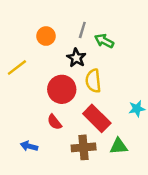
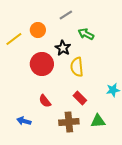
gray line: (82, 30) -> (66, 15), moved, turned 40
yellow line: (17, 68) -> (14, 39), moved
red circle: (62, 89) -> (42, 64), moved
red rectangle: (97, 118) -> (80, 98), size x0.6

